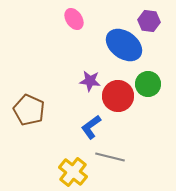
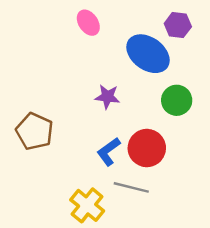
red circle: (118, 96) -> (147, 148), moved

